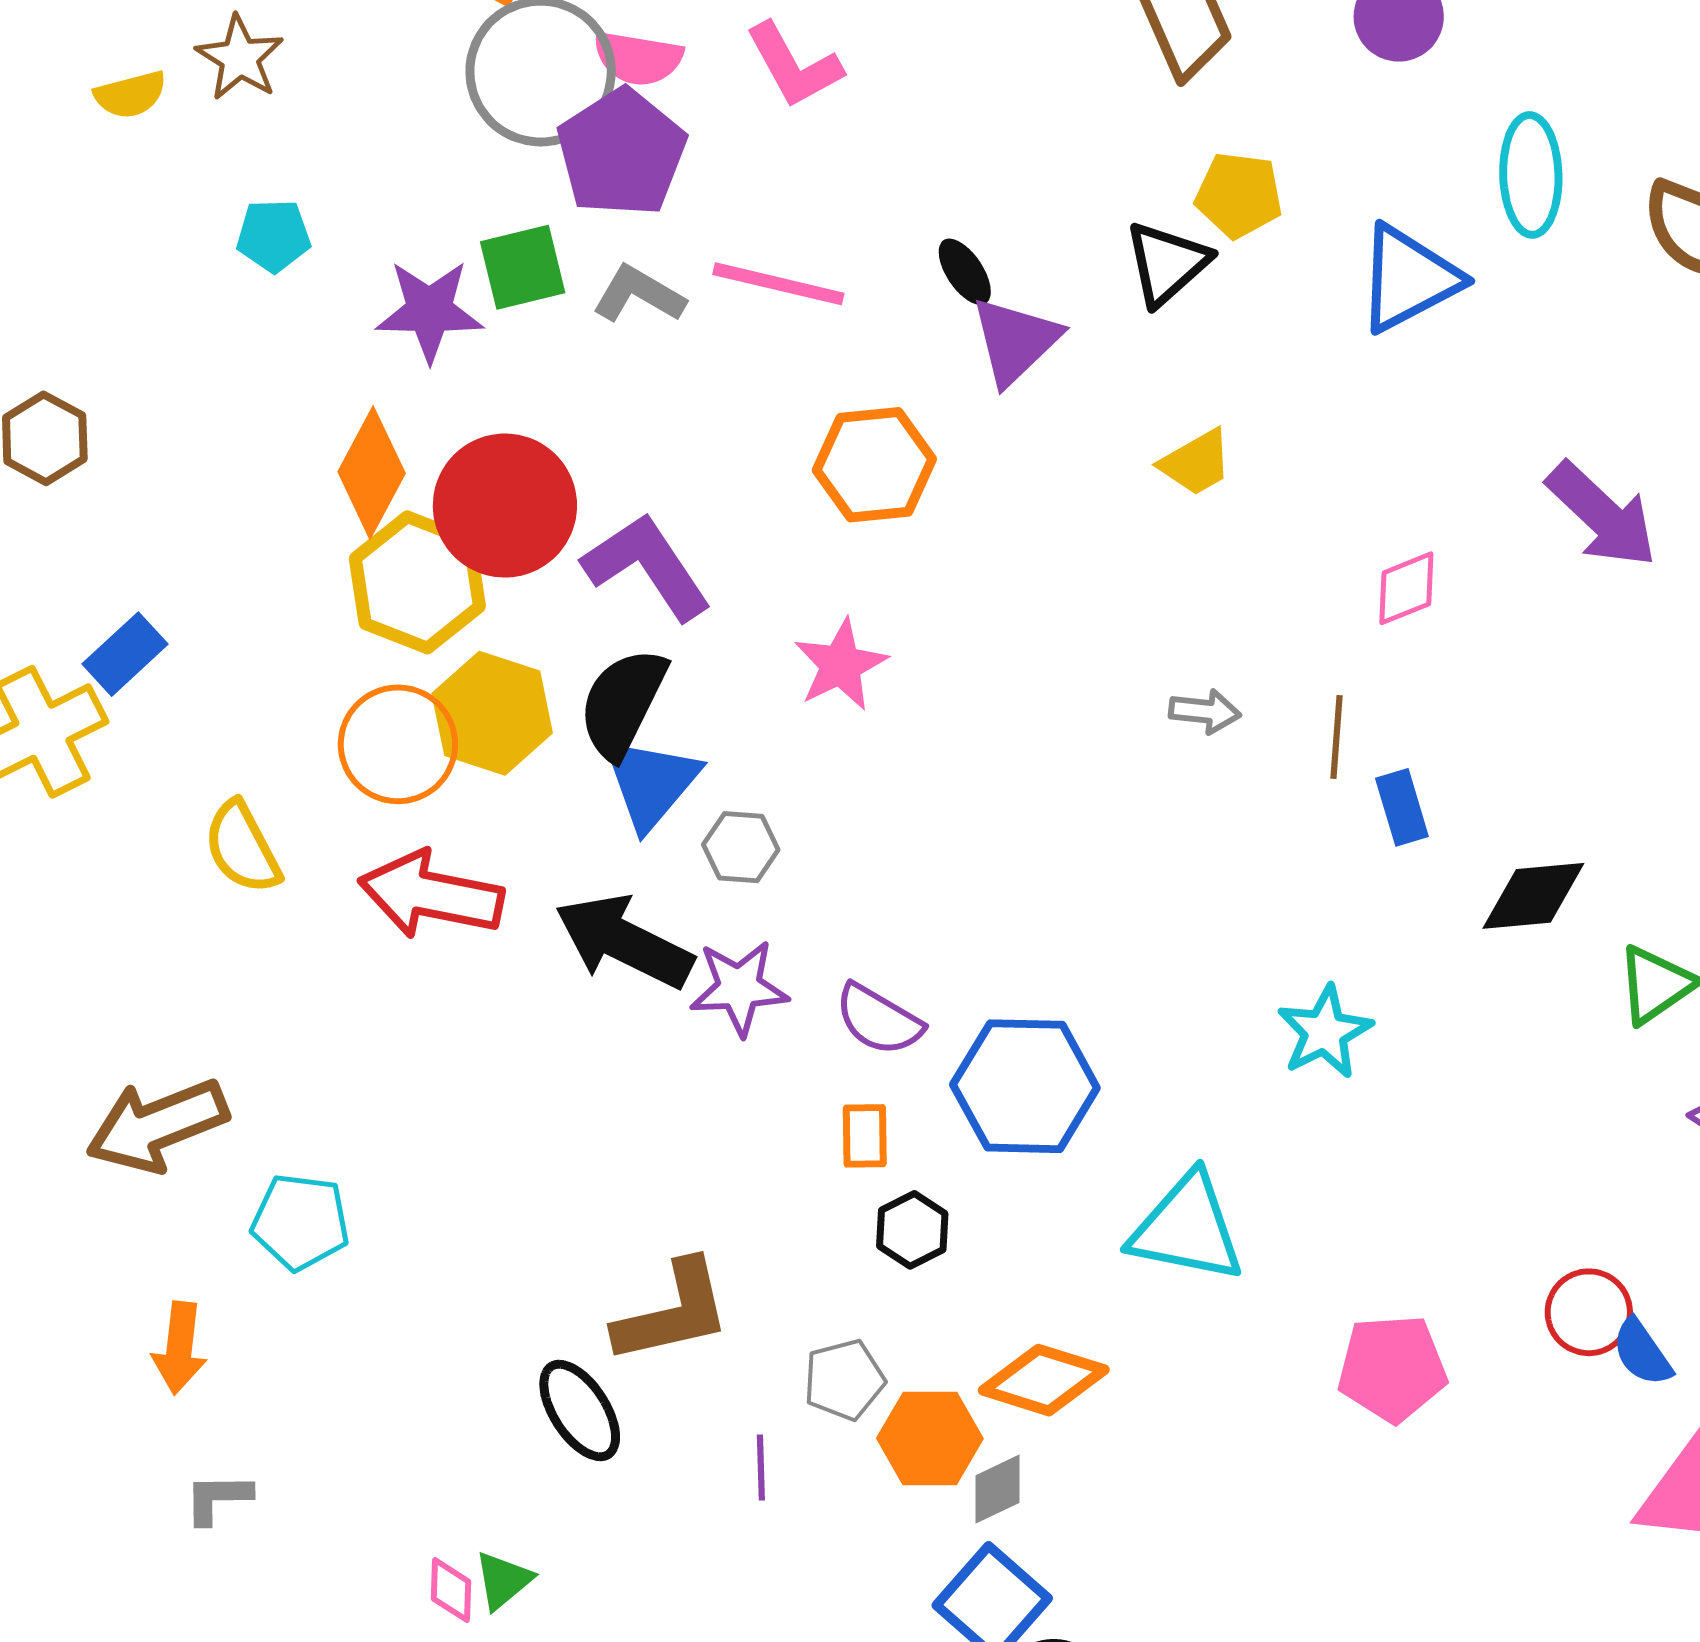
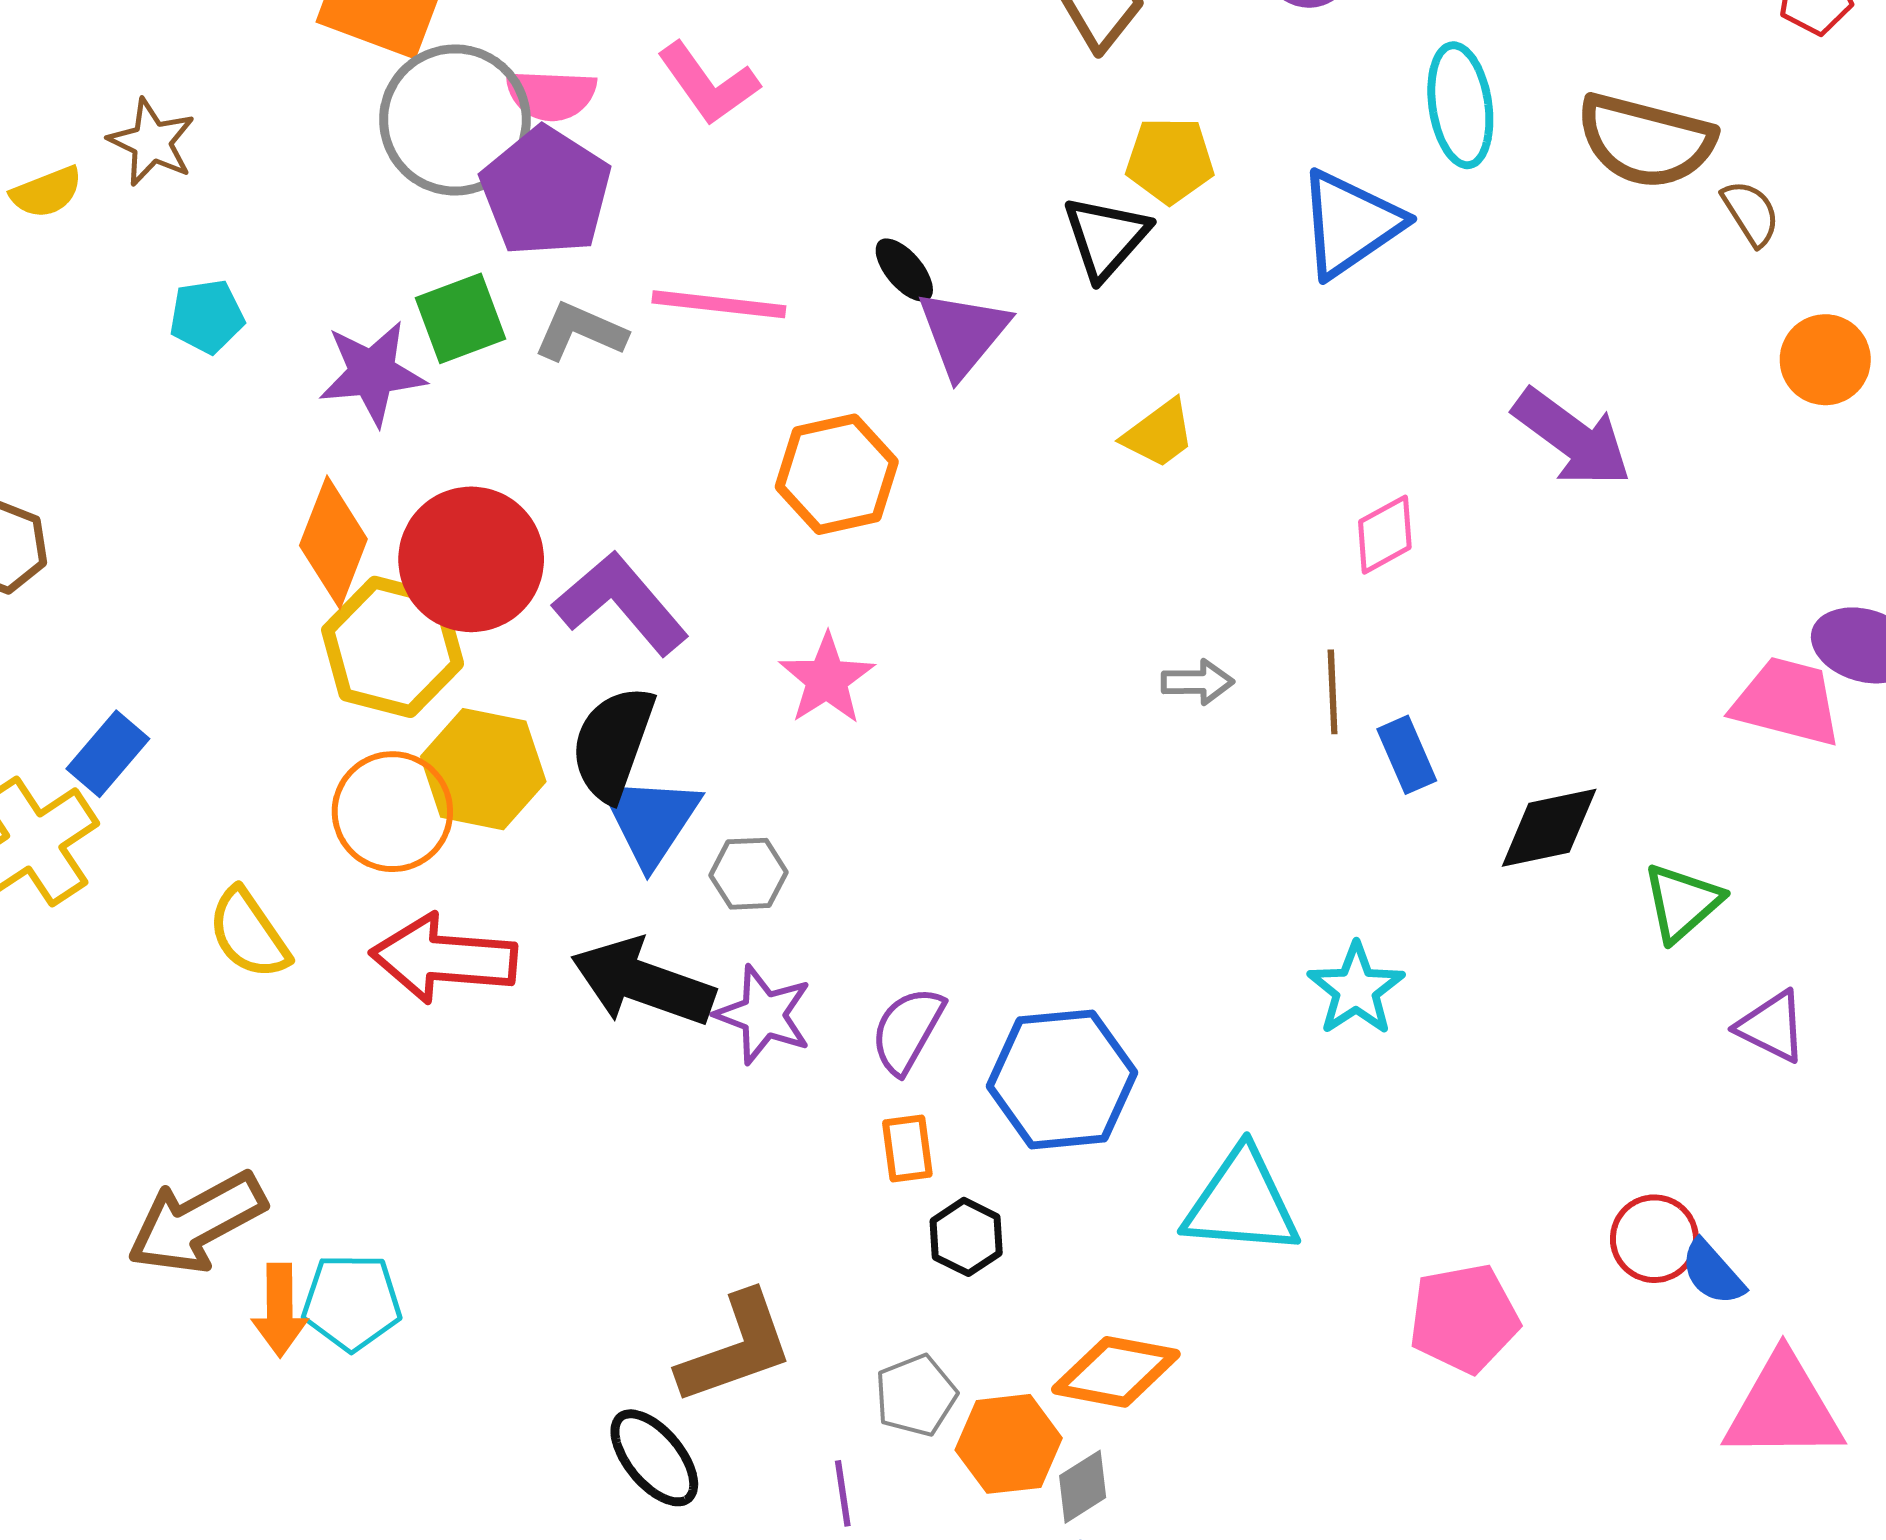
purple star: (739, 988) -> (764, 1015), turned 30
purple semicircle: (879, 1020) -> (907, 1030), turned 96
orange arrow: (180, 1348) -> (280, 1310), moved

